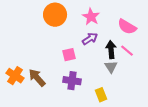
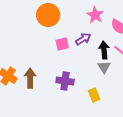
pink star: (91, 17) -> (95, 15), moved
pink square: (69, 55) -> (62, 44), moved
brown arrow: (37, 78) -> (30, 78), turned 42

